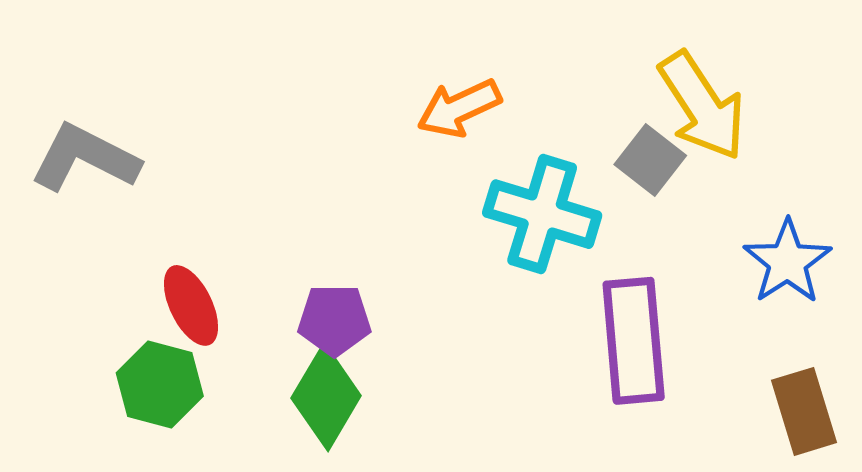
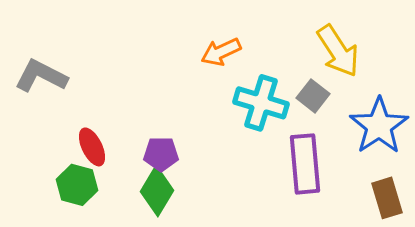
gray square: (650, 160) -> (313, 96), moved
blue star: (787, 262) -> (379, 126), size x1.4

